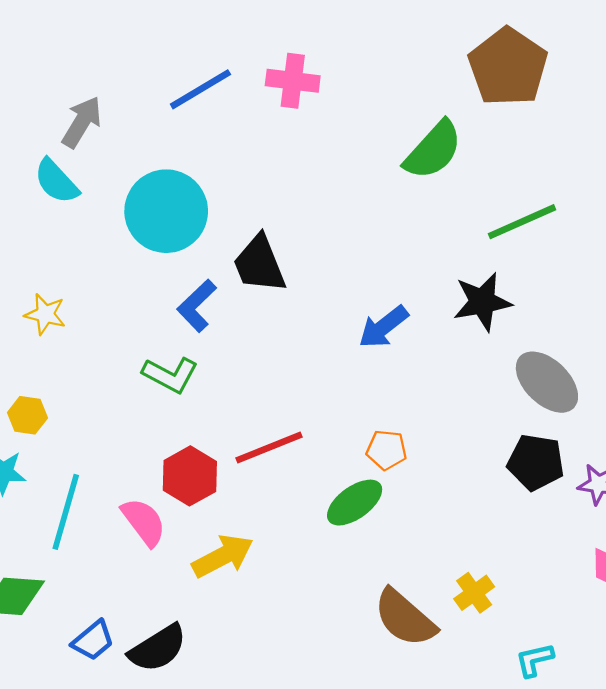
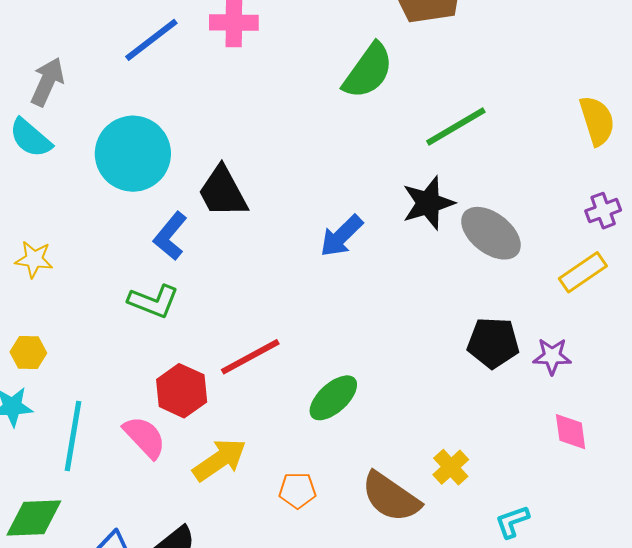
gray ellipse: (547, 382) -> (491, 233), moved
orange pentagon: (386, 450) -> (297, 490), moved

